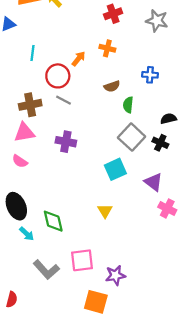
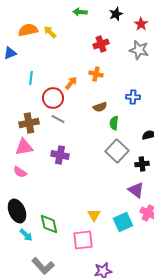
black cross: (160, 143) -> (142, 164), moved, turned -32
cyan square: (115, 169) -> (123, 222), moved
pink square: (82, 260) -> (83, 240), moved

